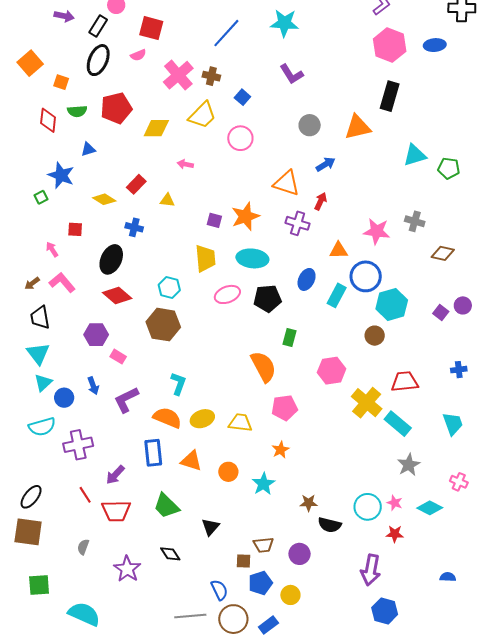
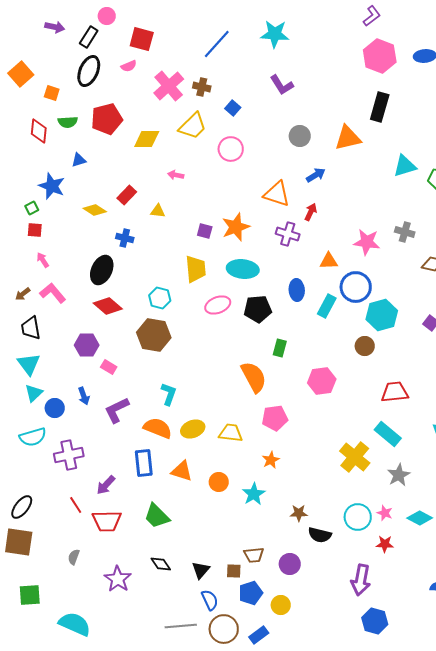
red square: (75, 229) -> (35, 230), moved
blue ellipse: (307, 279) -> (297, 290), turned -30
yellow cross: (367, 403) -> (355, 457), moved
black triangle: (210, 527) -> (201, 570), moved

